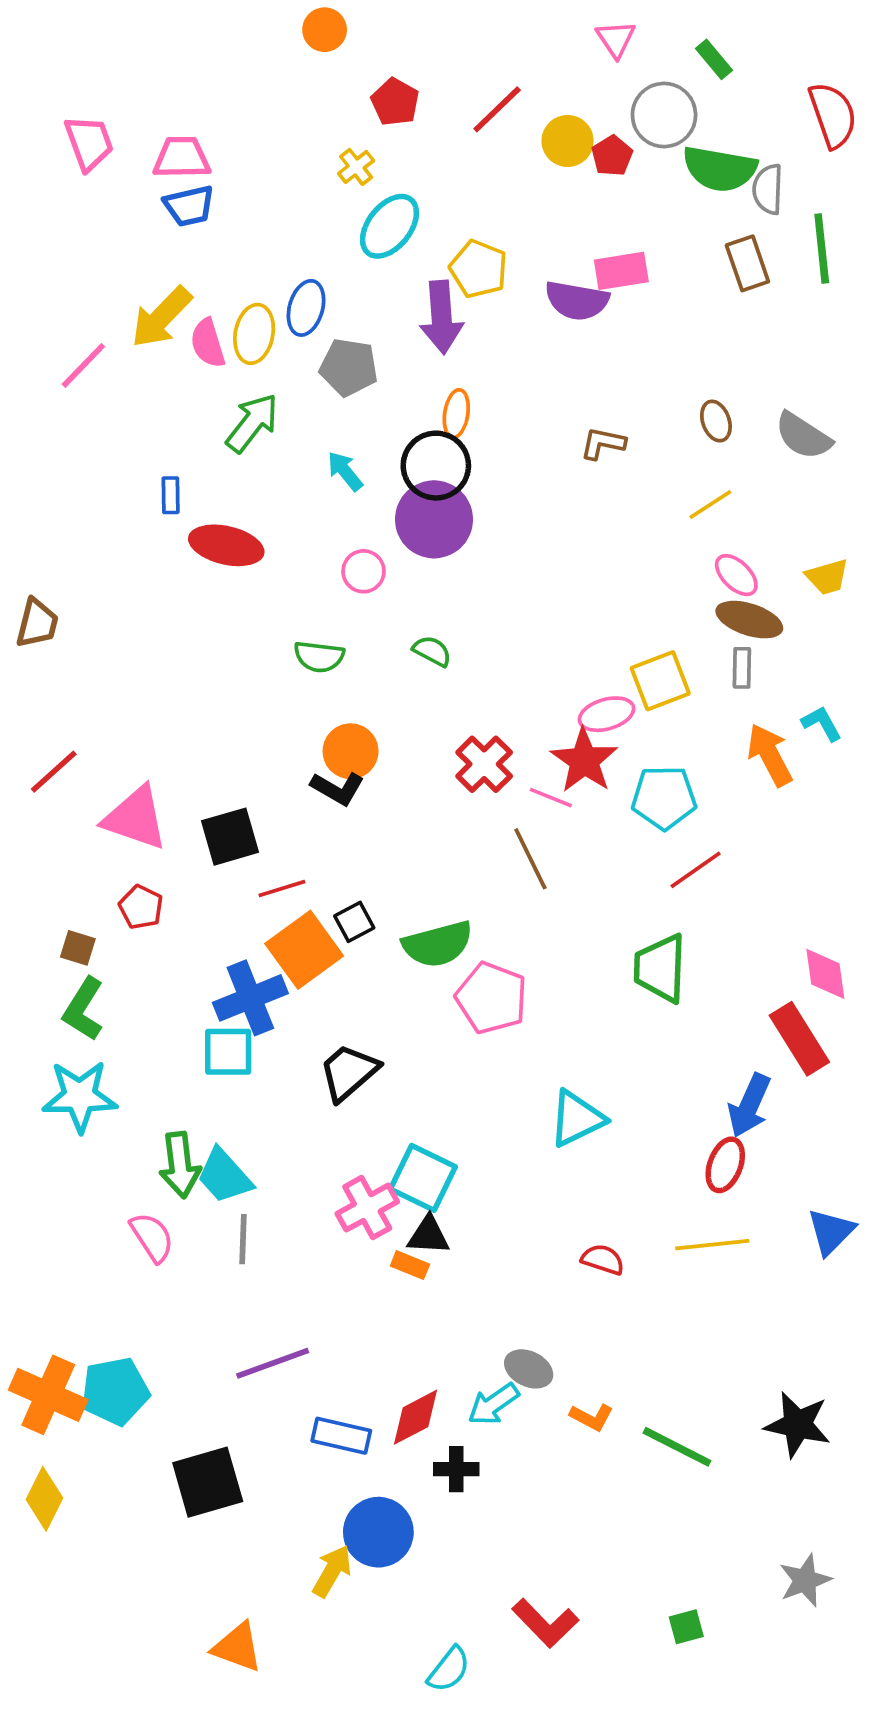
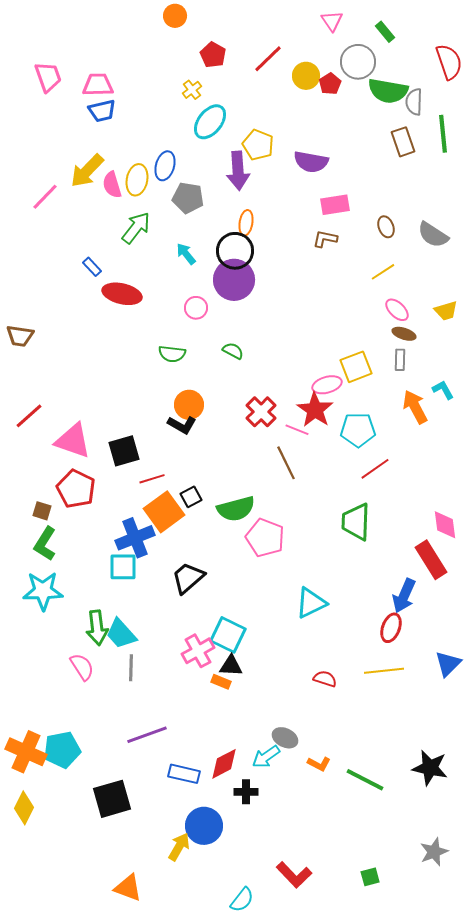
pink rectangle: (621, 271) -> (335, 205), moved
blue rectangle: (171, 495) -> (92, 267), turned -42
brown ellipse: (749, 620) -> (404, 334), size x0.7
brown trapezoid: (37, 623) -> (20, 336), turned 84
red pentagon: (141, 907) -> (76, 489), size x1.6

